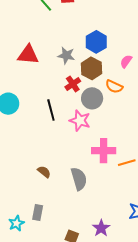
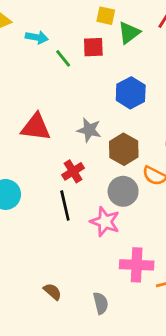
blue hexagon: (96, 42) -> (131, 93), moved
red cross: (73, 84) -> (73, 171), moved
gray semicircle: (79, 179) -> (101, 303), size x0.7

